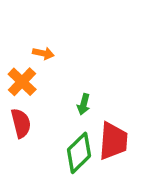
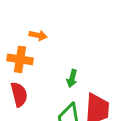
orange cross: (22, 82) -> (20, 59), turned -35

